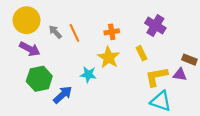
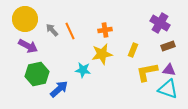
purple cross: (155, 26) -> (160, 23), moved
yellow rectangle: (142, 53) -> (133, 50), turned 48
yellow star: (109, 57) -> (102, 54), turned 30
brown rectangle: (189, 60) -> (168, 46), moved, turned -40
cyan triangle: (161, 101) -> (168, 89), moved

